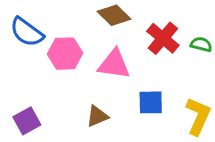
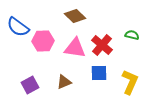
red cross: (163, 38) -> (102, 45), moved
purple square: (27, 121) -> (30, 85), moved

